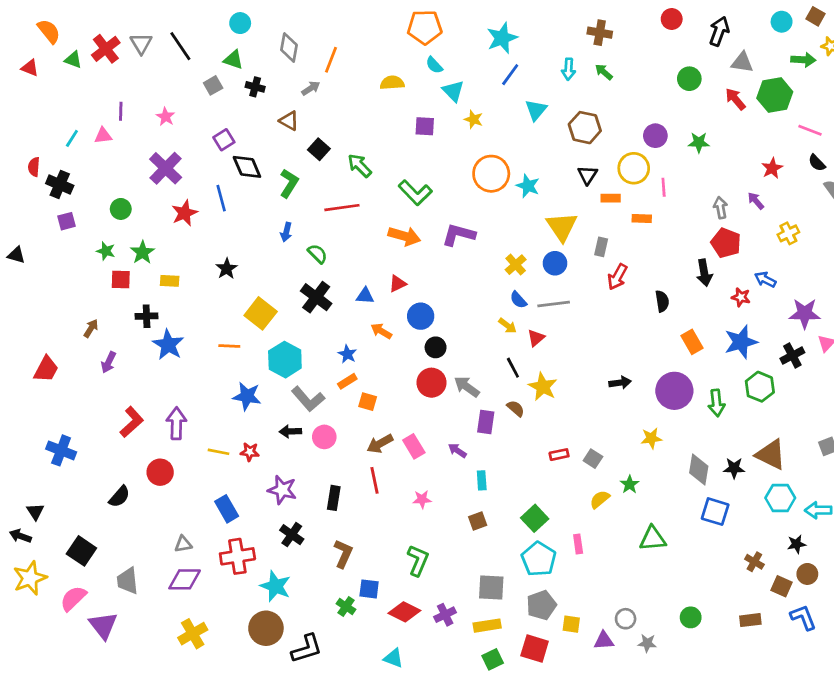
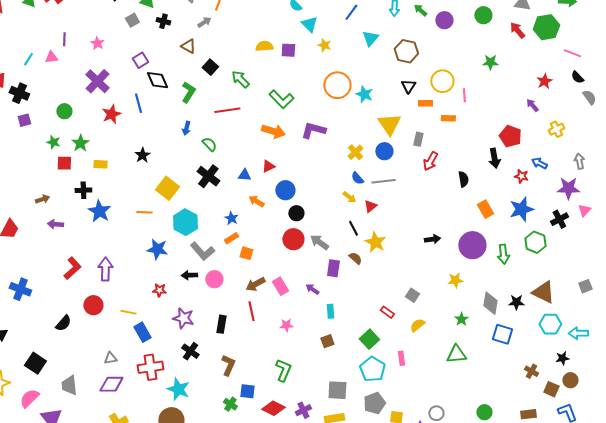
yellow semicircle: (392, 83) -> (264, 46), moved
purple circle: (655, 136) -> (444, 20), moved
gray arrow: (721, 208) -> (579, 161), moved
brown arrow: (91, 328) -> (42, 199), turned 40
purple arrow: (109, 362) -> (55, 224), turned 70
yellow line: (218, 452) -> (128, 312), moved
red rectangle: (559, 455) -> (387, 312), moved, turned 48
green star: (630, 484) -> (461, 319), moved

